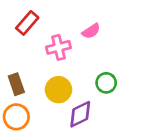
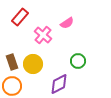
pink cross: (58, 47) -> (43, 35), turned -36
yellow circle: (58, 90) -> (33, 64), moved

